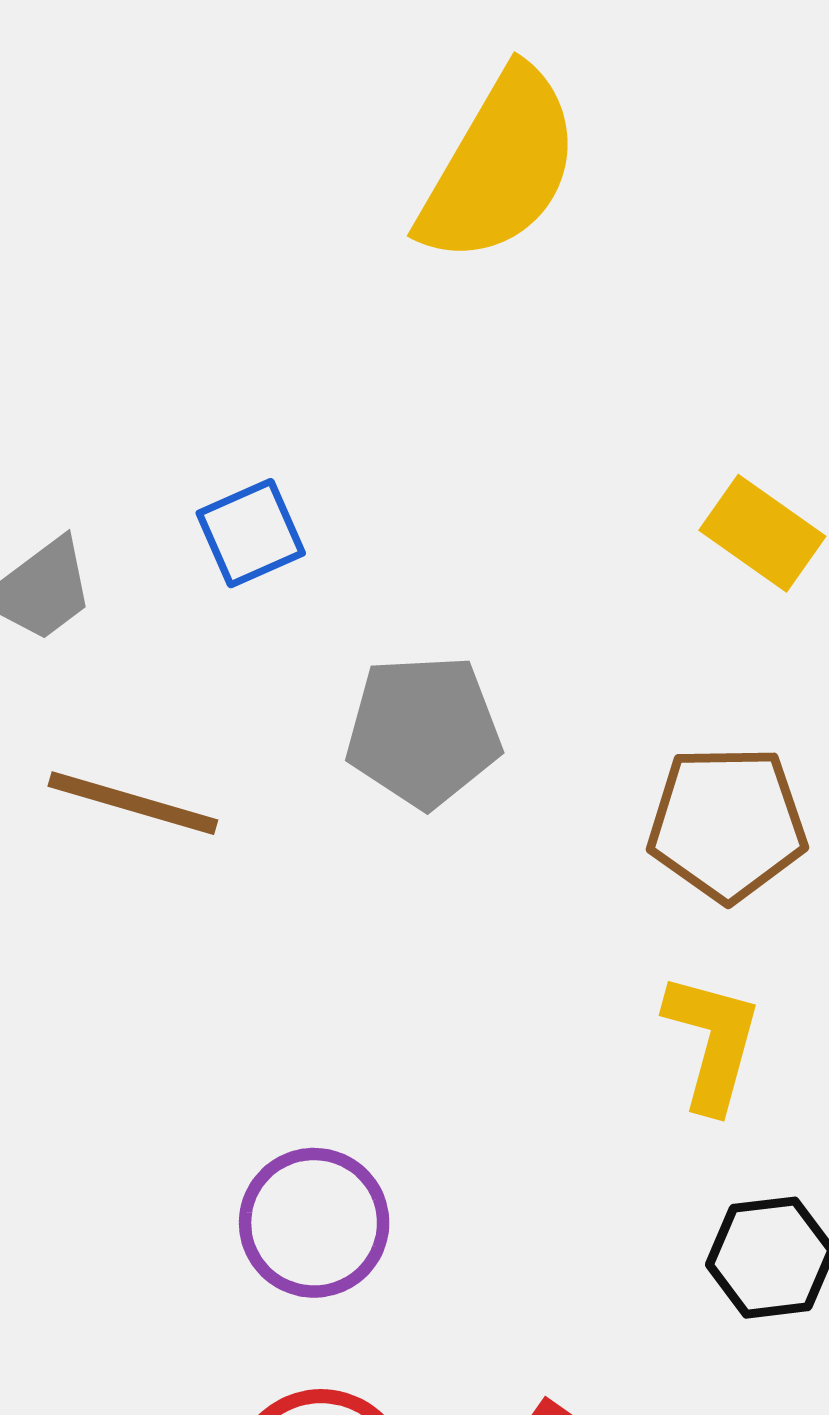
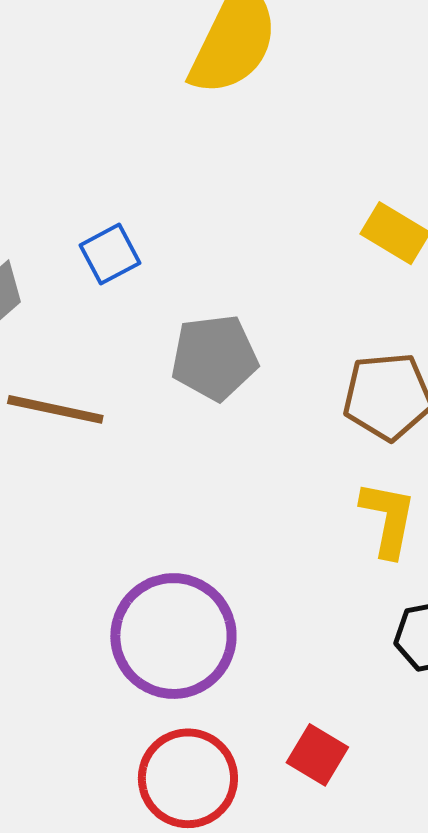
purple circle: (314, 1223) -> (173, 636), size x1.5

